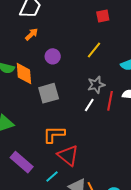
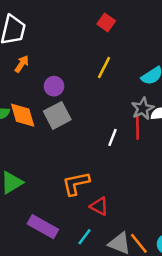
red square: (103, 16) -> (106, 22), turned -32
gray star: (96, 85) -> (143, 108), moved
gray square: (49, 93) -> (57, 115), moved
red triangle: (68, 156) -> (99, 206), size x0.7

